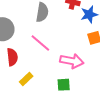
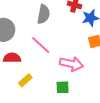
red semicircle: (12, 57) -> (12, 58), turned -84

